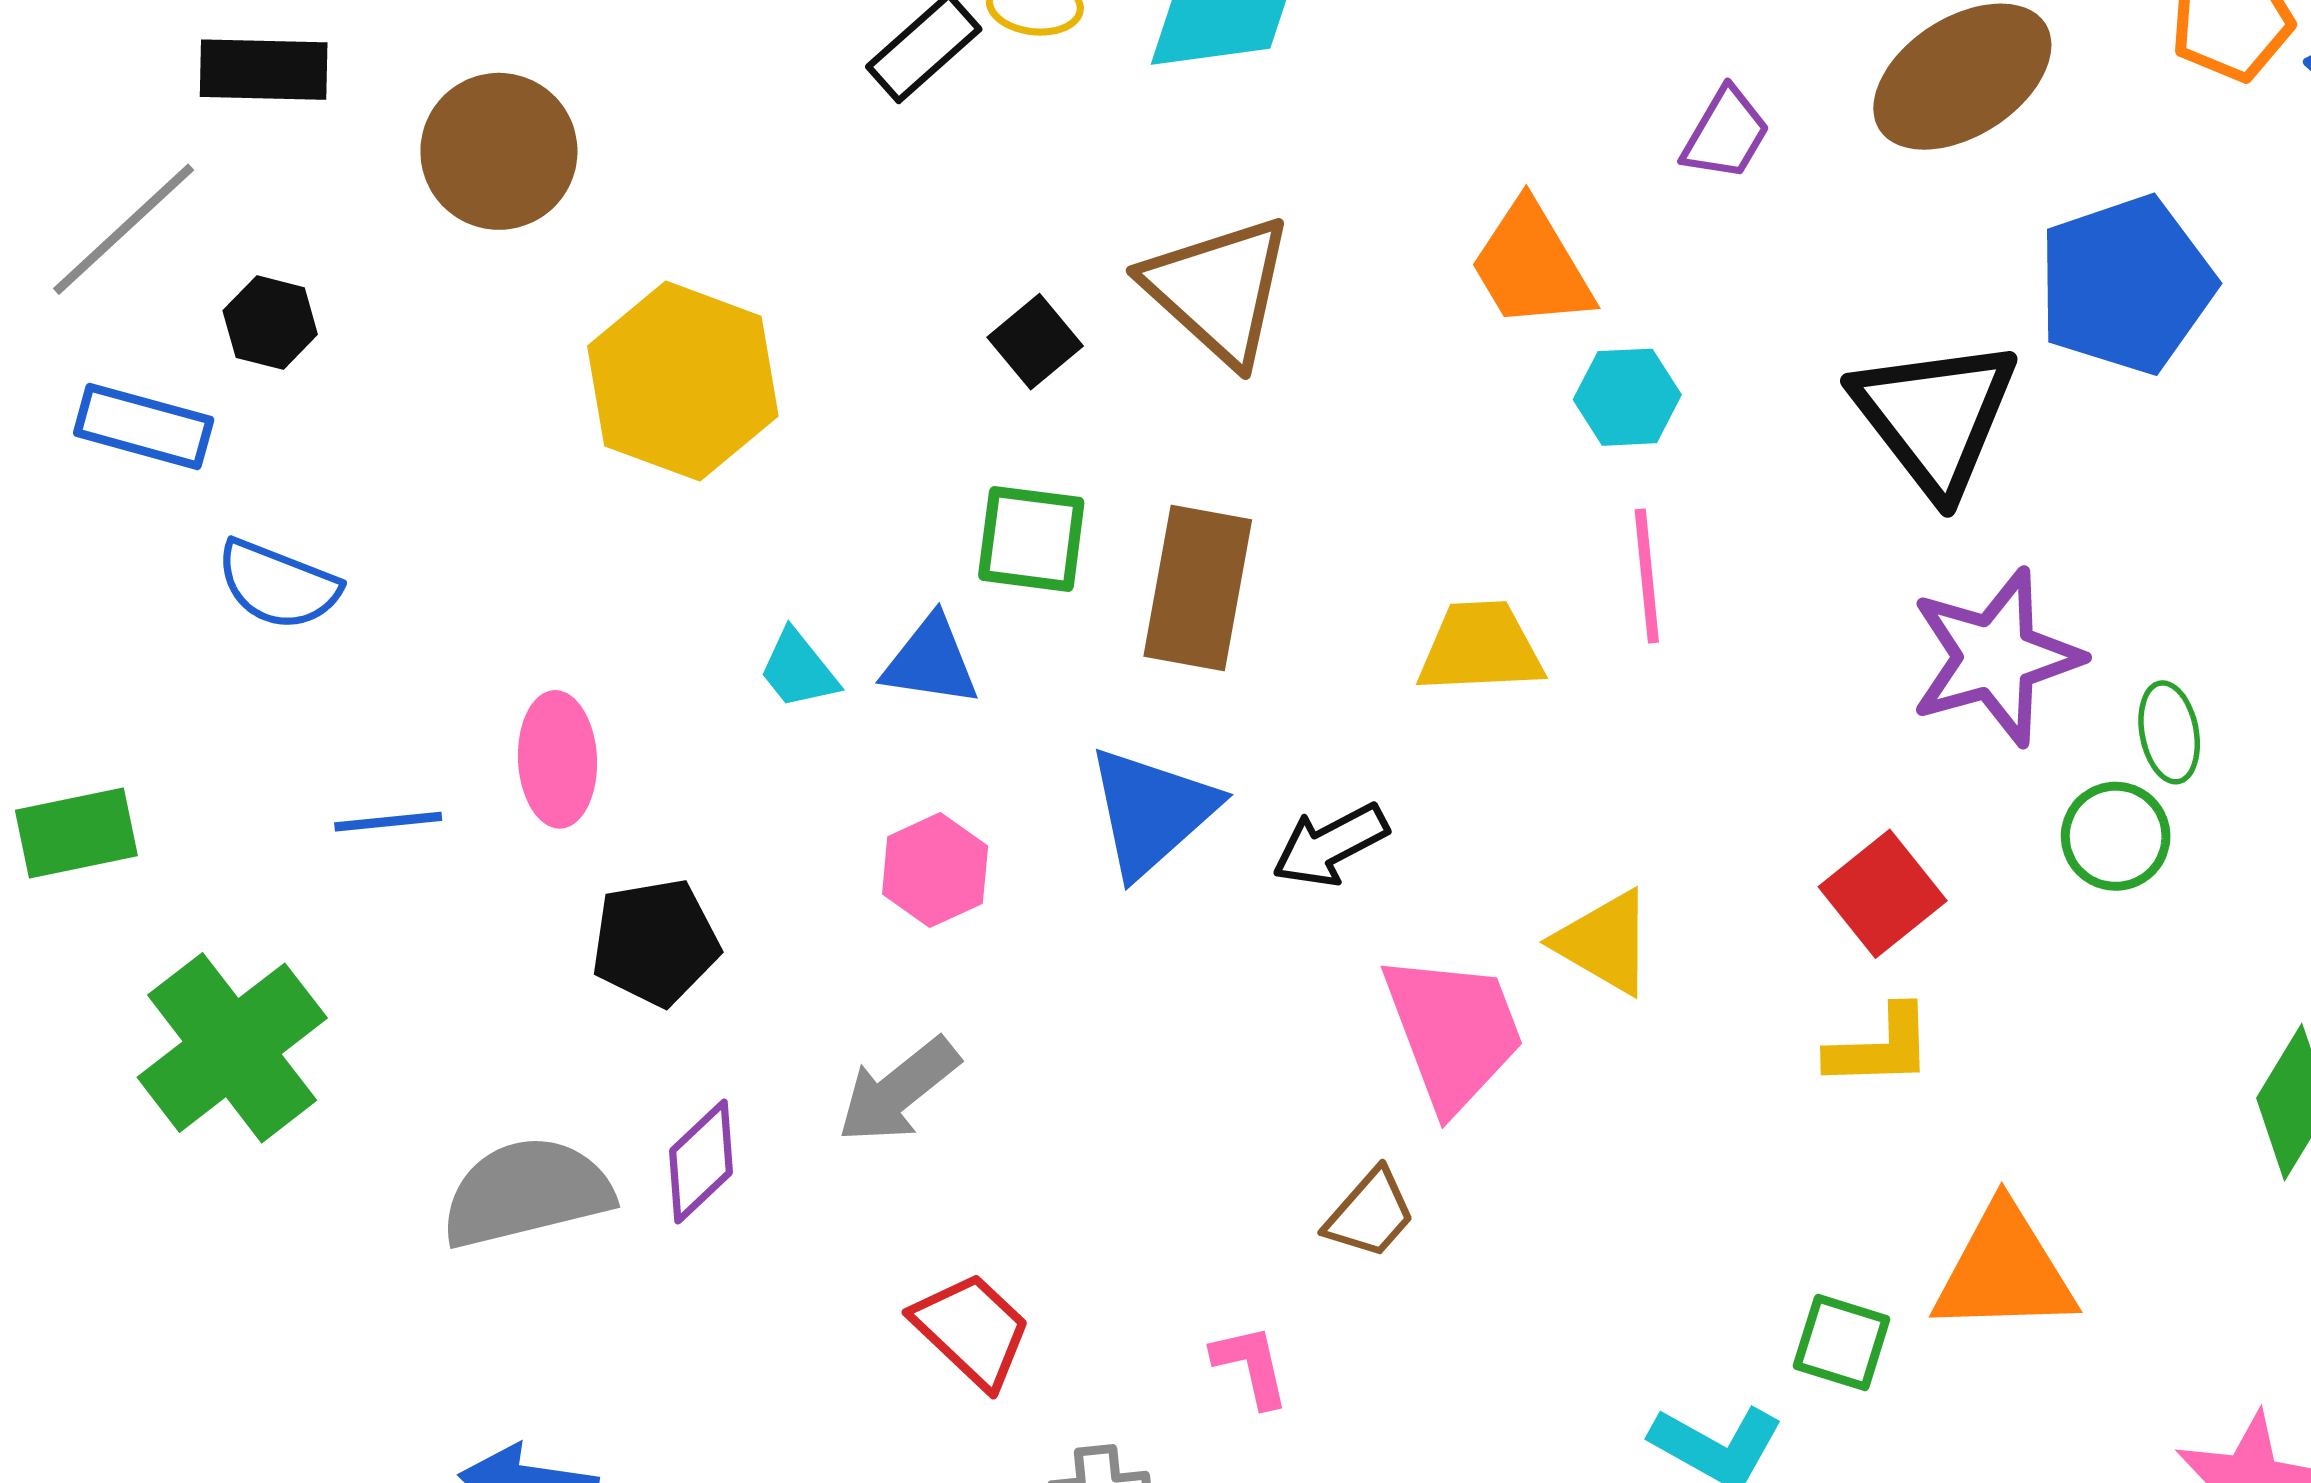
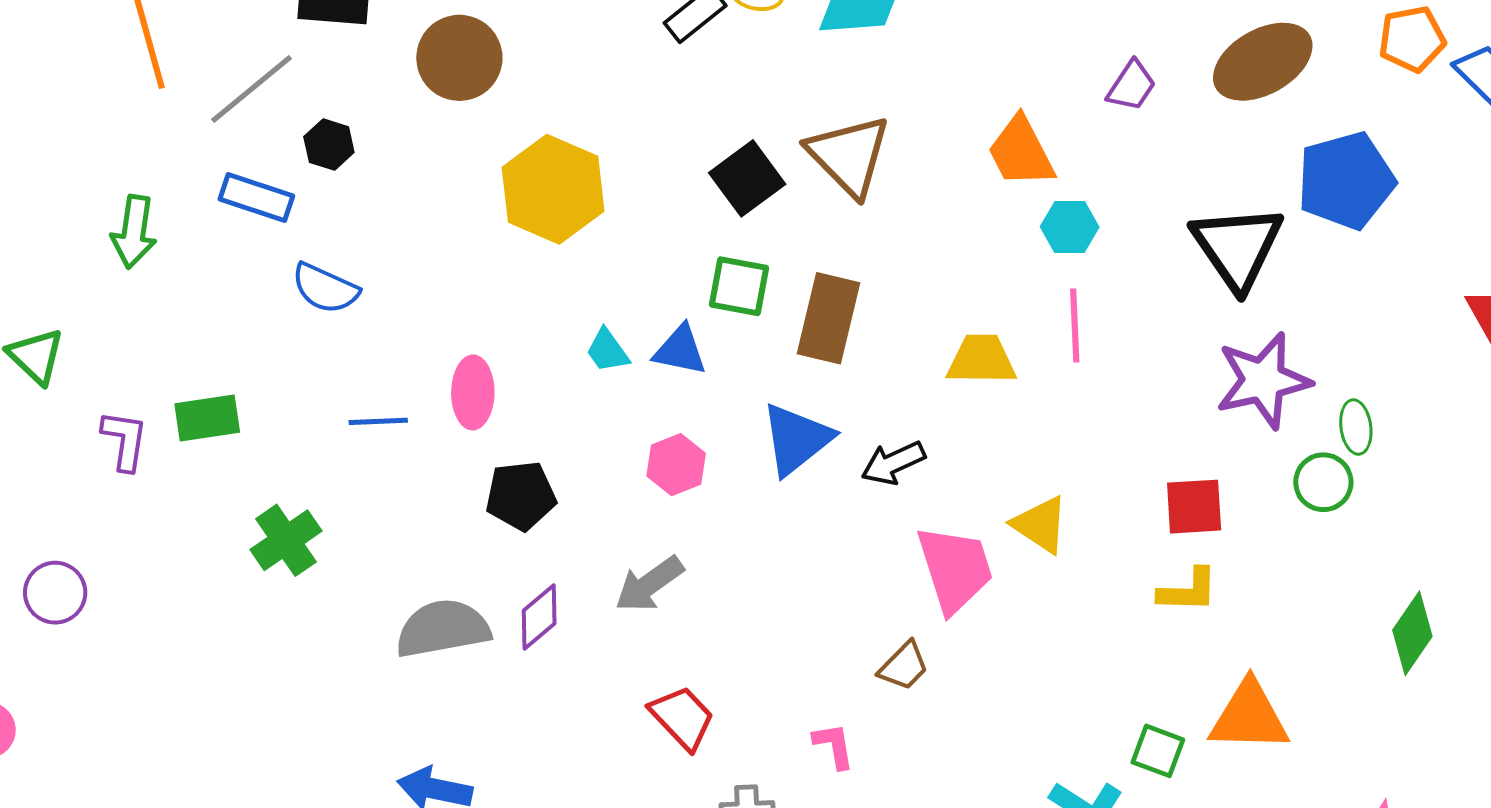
black square: (1035, 342) -> (747, 178), size x1.5
red square: (1883, 894) -> (1194, 507), turned 32
green cross: (232, 1048) -> (286, 540), size x0.7

